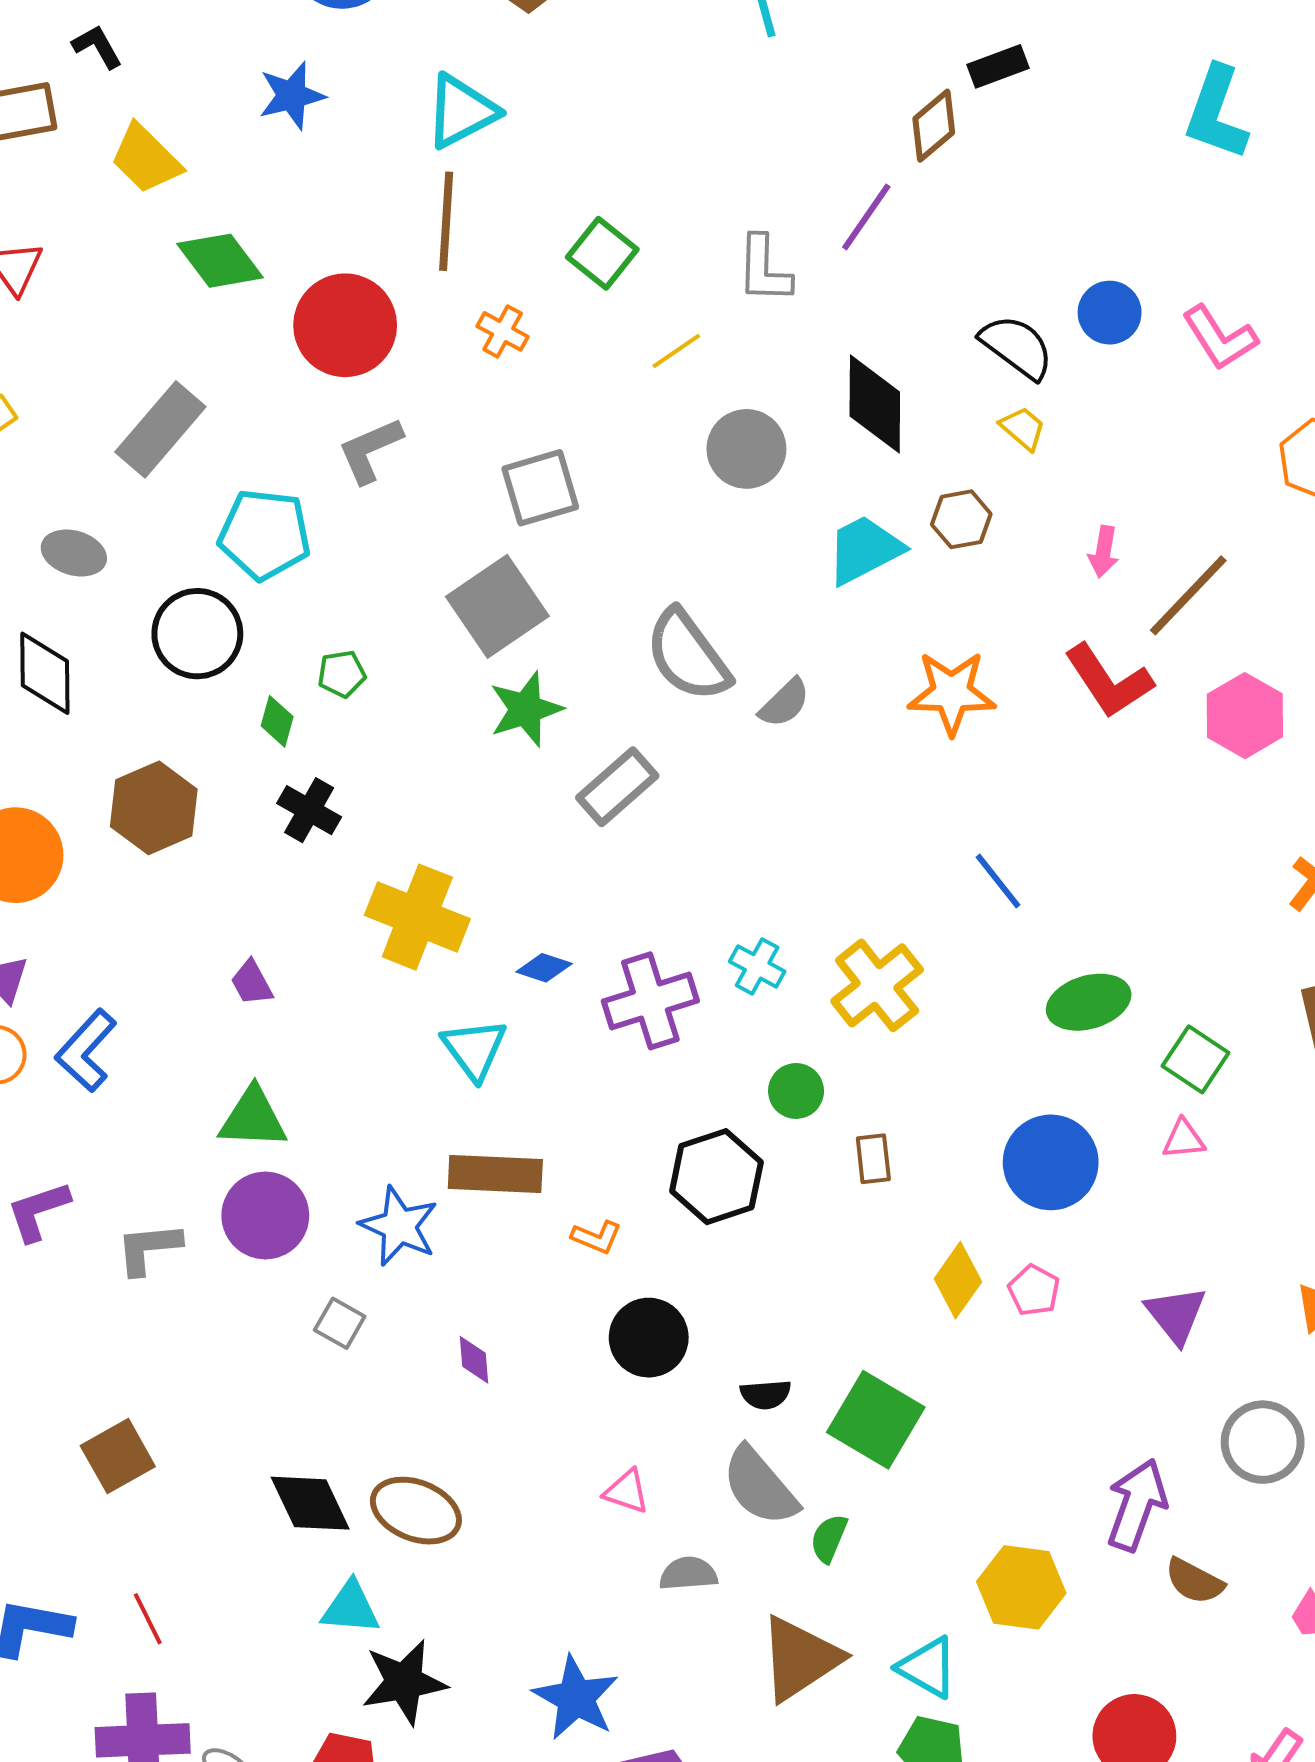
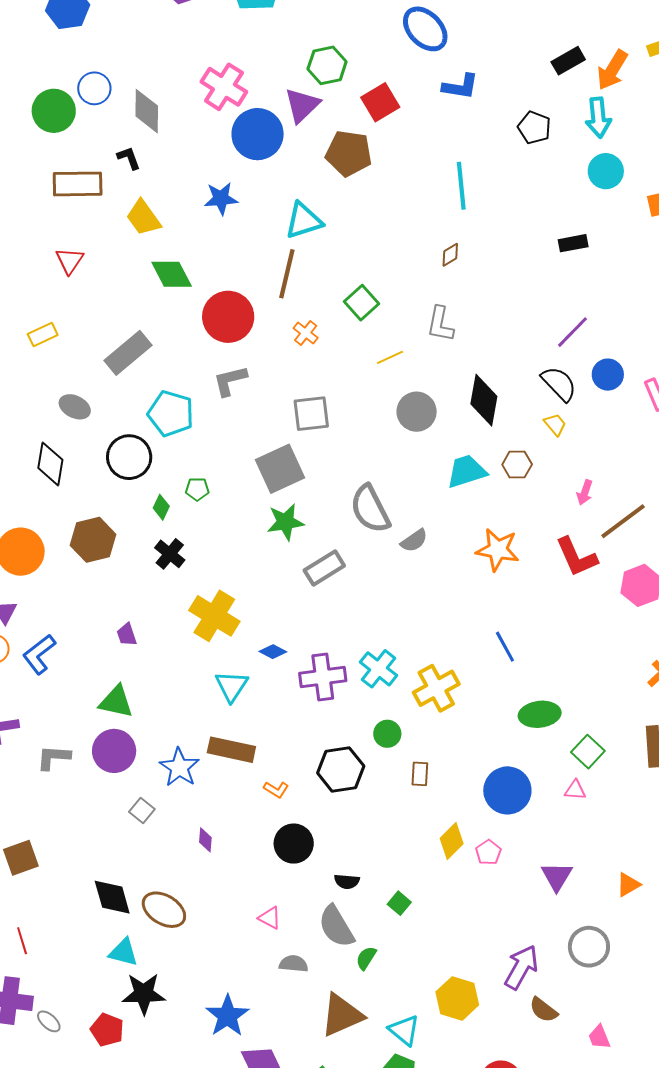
brown diamond: (934, 126) -> (450, 255), moved, size x0.7
purple line: (866, 217) -> (572, 332), moved
cyan cross: (757, 966) -> (378, 669), size x1.4
green square: (876, 1420) -> (399, 903), size x0.5

